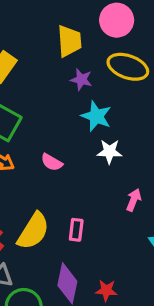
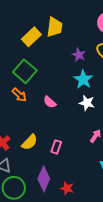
yellow trapezoid: (69, 41) -> (54, 27), moved
yellow semicircle: (33, 231) -> (30, 142), size x0.7

